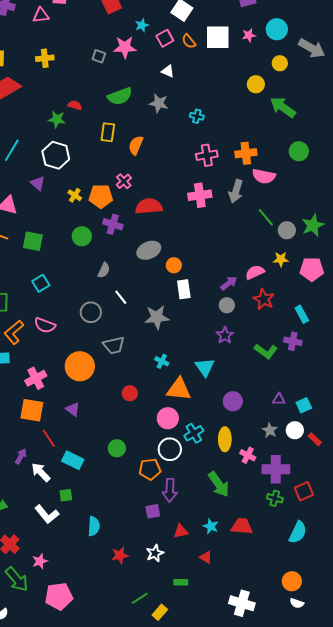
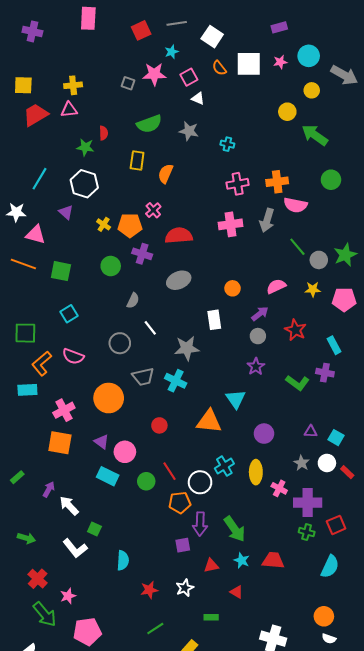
pink triangle: (41, 15) -> (69, 110), moved
pink square: (165, 38) -> (189, 77), moved
red semicircle: (75, 105) -> (104, 133), turned 72
orange circle: (174, 265) -> (233, 288), moved
pink semicircle: (255, 272) -> (276, 286), moved
cyan cross: (162, 361) -> (176, 381), moved, size x1.5
cyan square: (304, 405) -> (336, 438), turned -35
pink circle: (168, 418) -> (125, 452), moved
red line: (49, 438) -> (170, 471), moved
cyan rectangle: (73, 460) -> (108, 476), moved
green arrow: (219, 484) -> (235, 529), moved
green square: (66, 495) -> (94, 529), turned 32
green line: (140, 598) -> (155, 628), moved

